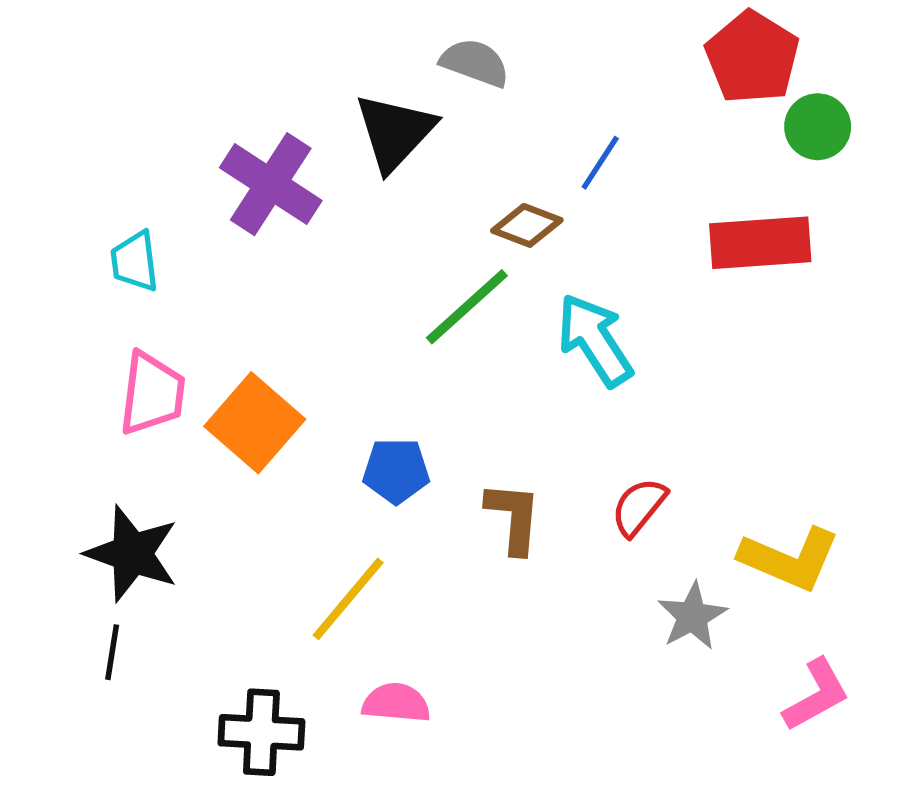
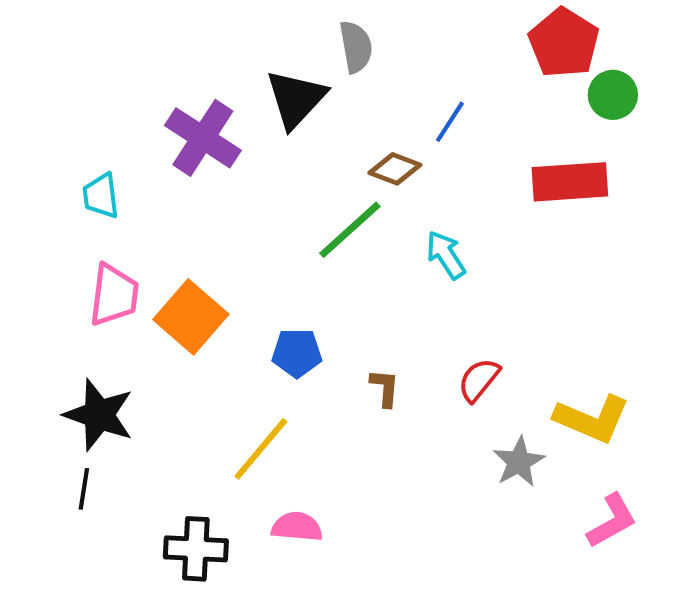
gray semicircle: (475, 63) -> (356, 47), turned 60
cyan arrow: (595, 340) -> (446, 255), size x0.7
brown L-shape: (514, 518) -> (385, 388), size x0.7

